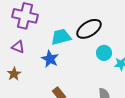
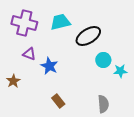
cyan trapezoid: (61, 37) -> (60, 22), moved
purple triangle: (18, 47) -> (29, 54), moved

